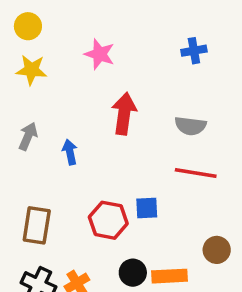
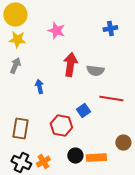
yellow circle: (28, 26) -> (15, 15), size x1.5
gray semicircle: (190, 126) -> (95, 71), moved
gray arrow: (28, 136) -> (15, 66), moved
blue square: (147, 208) -> (83, 111), moved, turned -32

